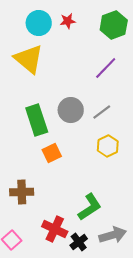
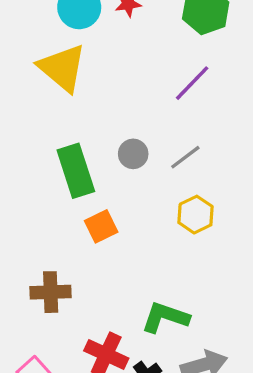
gray circle: (71, 110) -> (133, 154), size x0.7
green L-shape: (90, 207) -> (165, 317), turned -128

